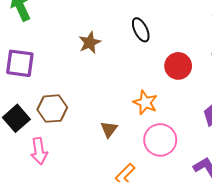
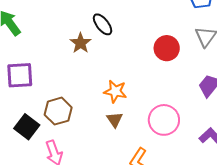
black ellipse: (141, 30) -> (103, 24), moved
orange star: (145, 103) -> (115, 91), moved

